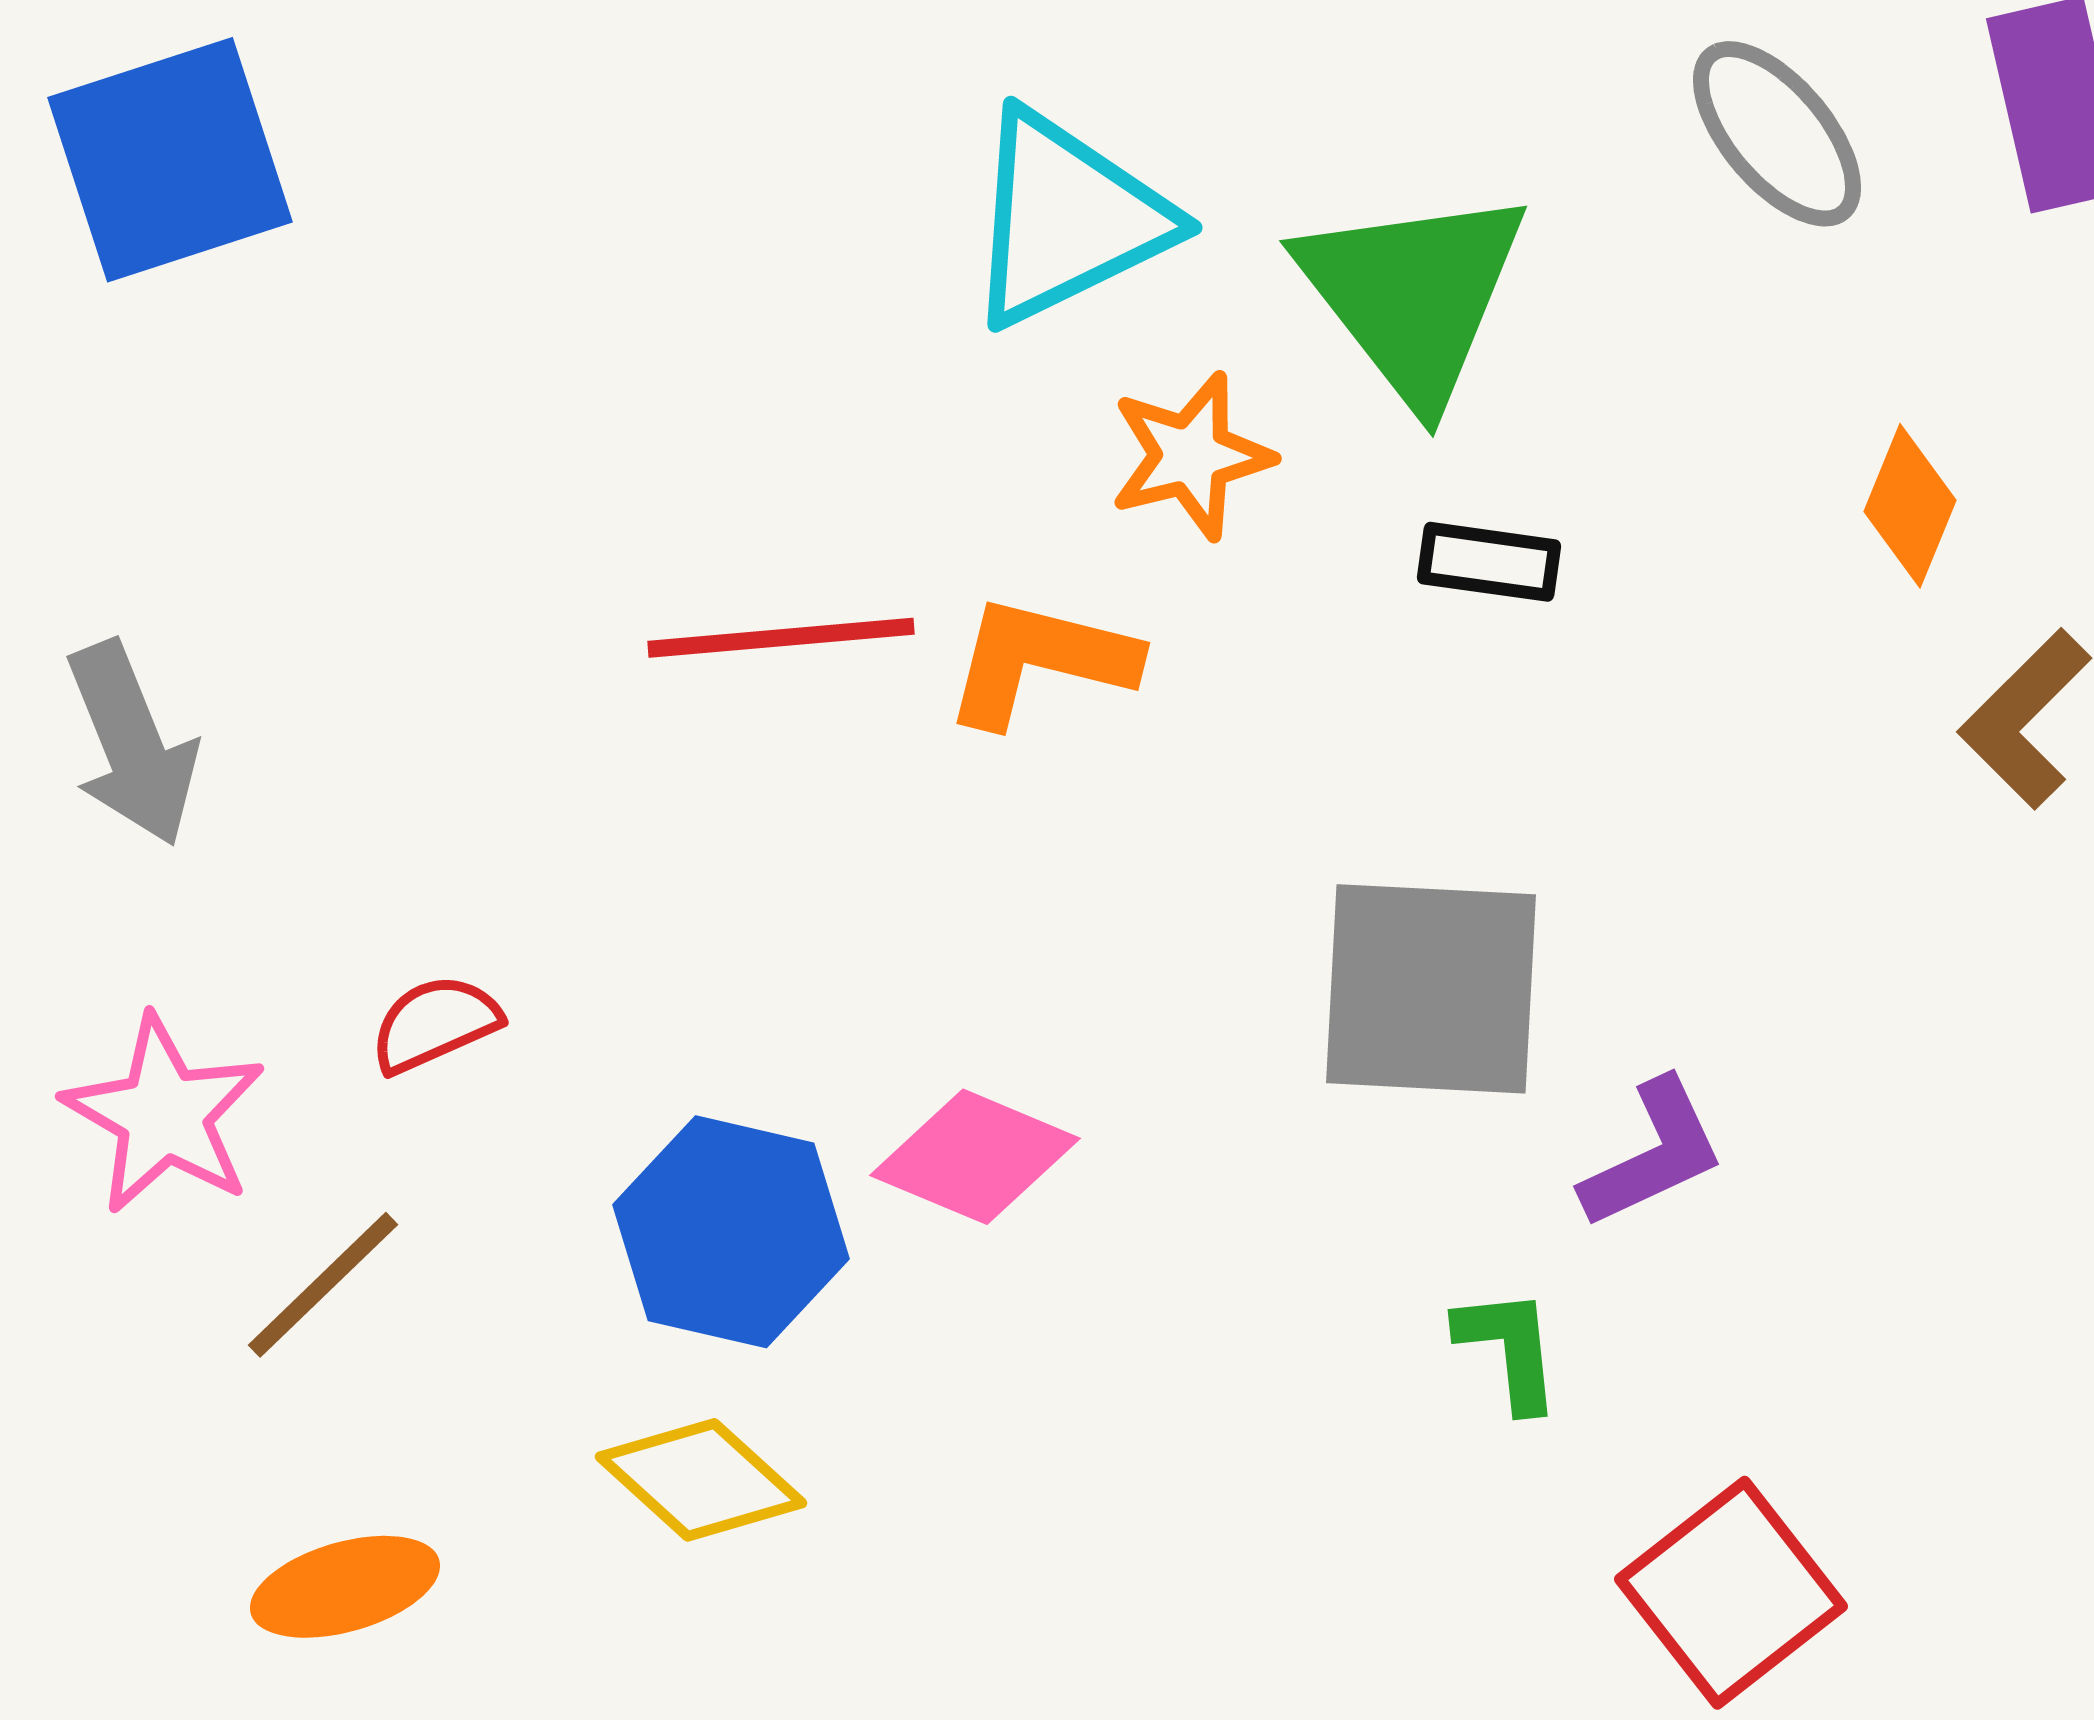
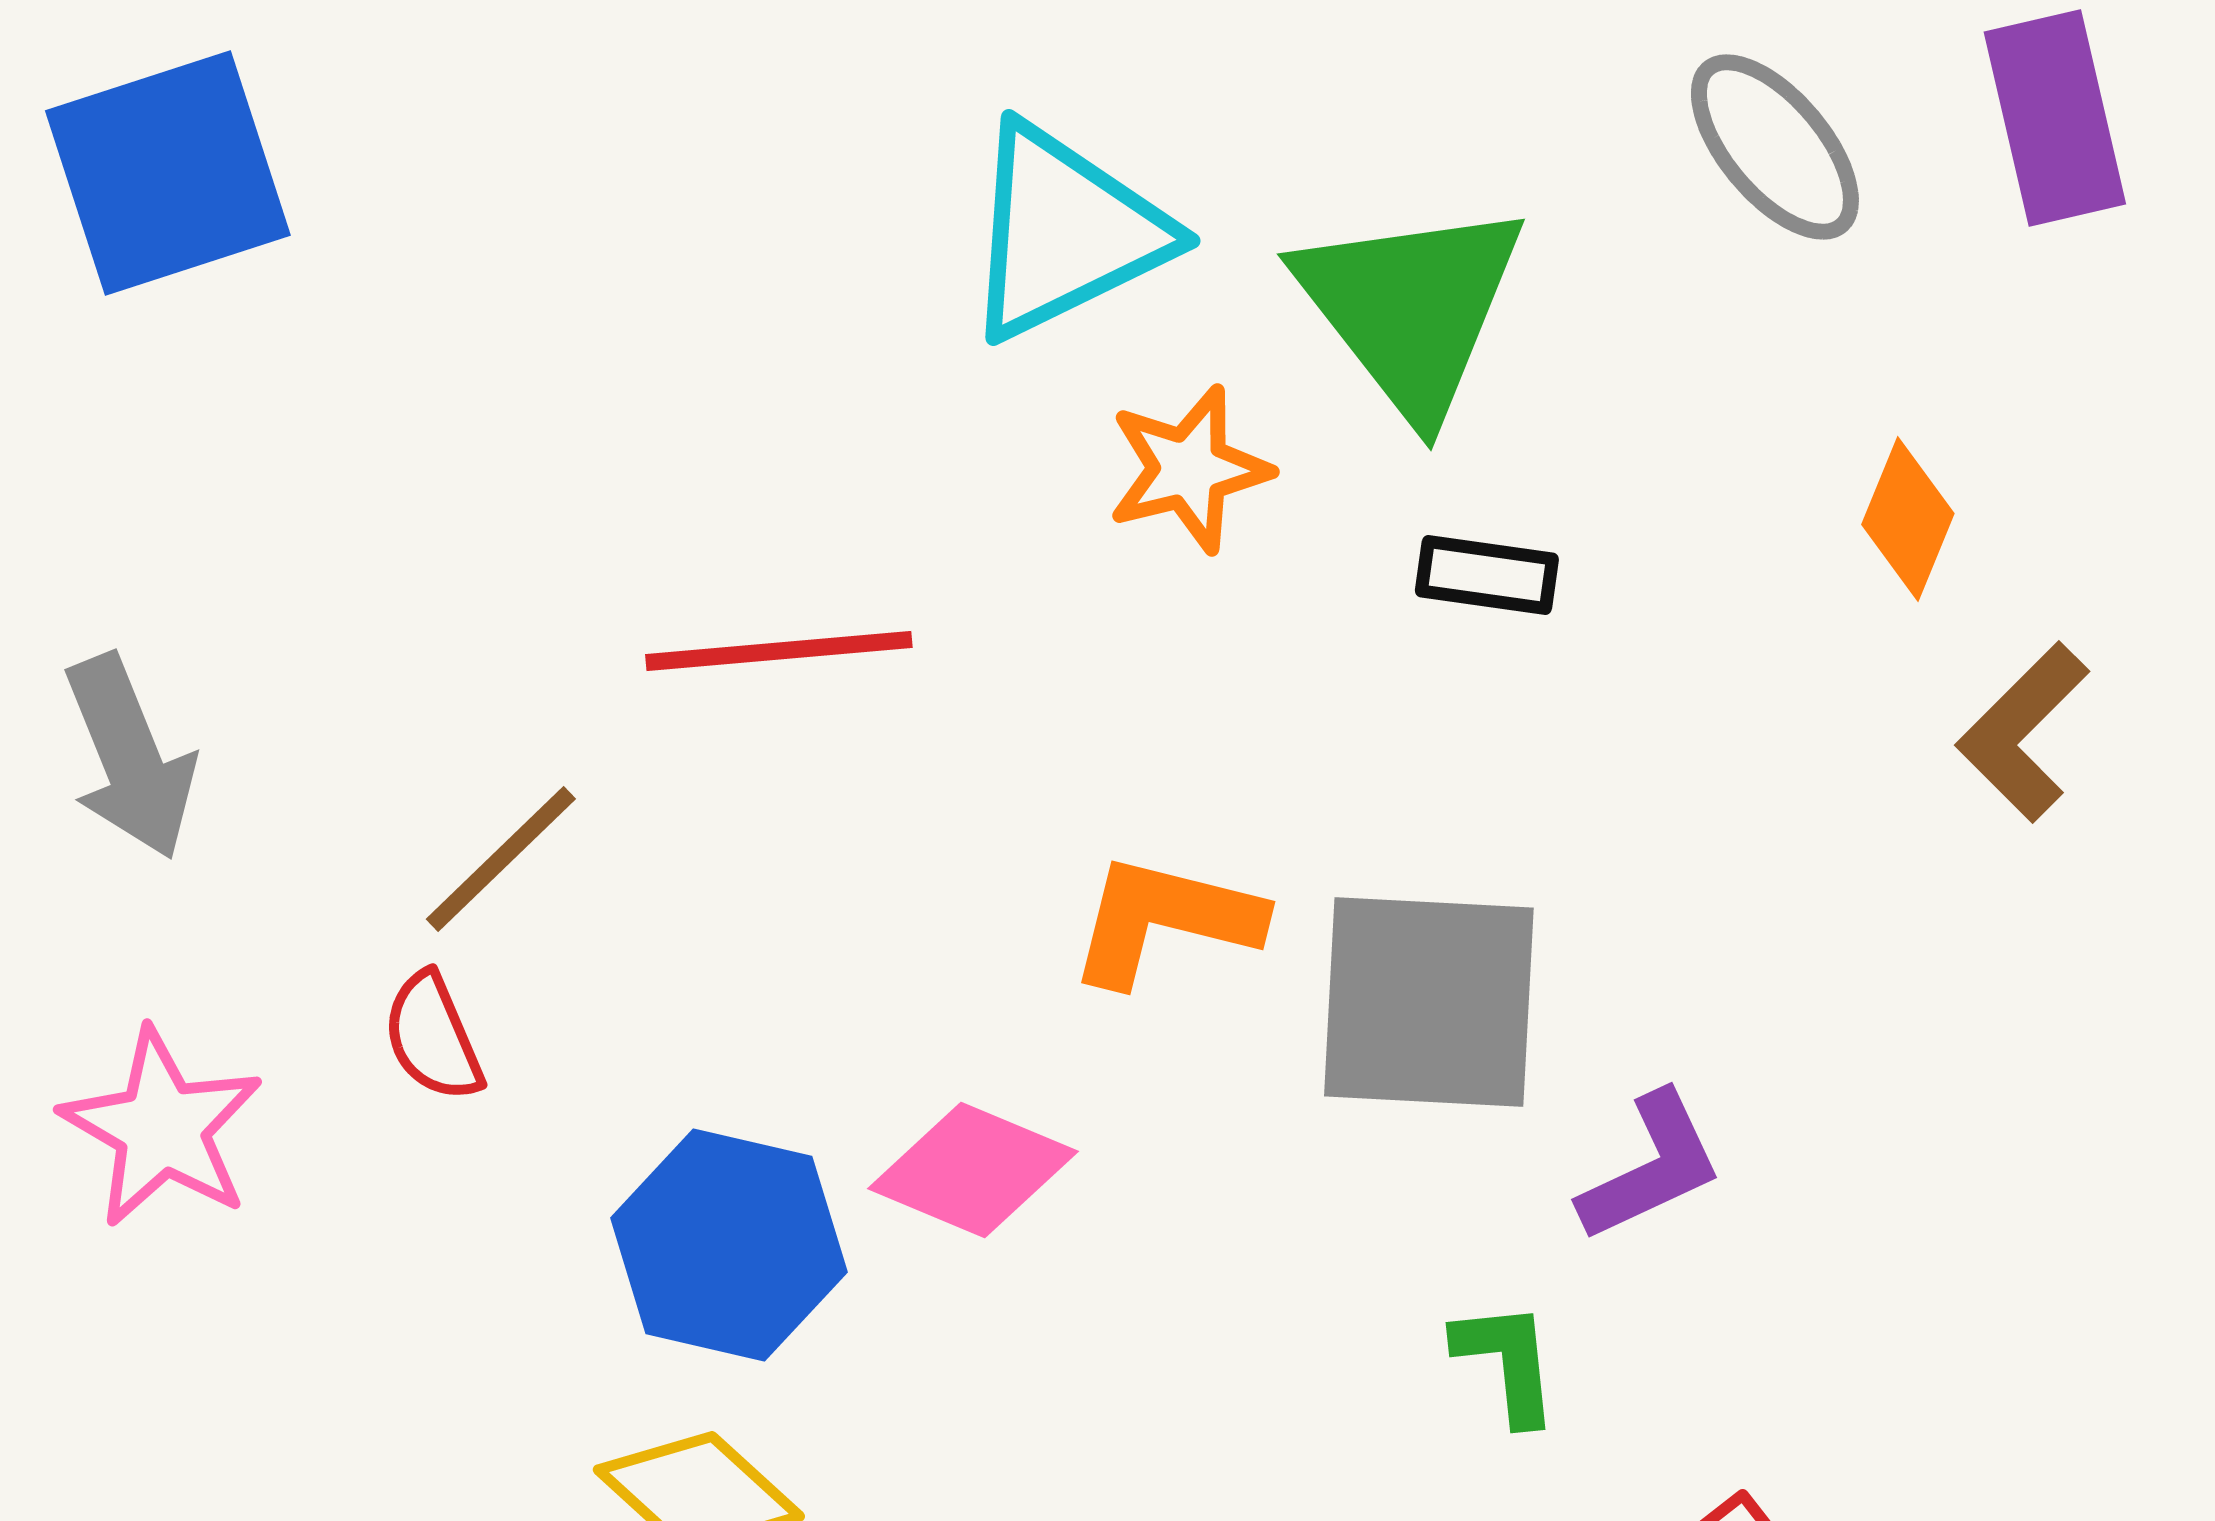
orange L-shape: (1040, 661) -> (1165, 920), moved
red semicircle: (435, 1024) -> (433, 1037), turned -89
brown line: (323, 1285) -> (501, 859), moved

